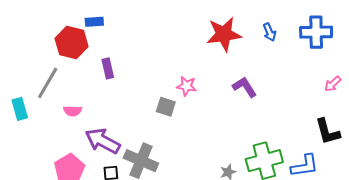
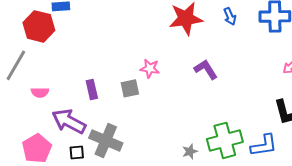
purple rectangle: (108, 68) -> (92, 89), moved
gray square: (166, 107) -> (130, 88), turned -30

